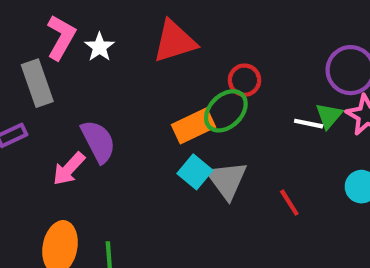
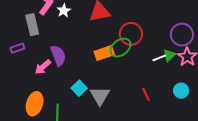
red circle: (244, 80) -> (131, 34), size x1.5
white line: (309, 124) -> (159, 58), turned -40
cyan square: (195, 172) -> (79, 88), moved
gray triangle: (227, 180) -> (100, 96), moved

